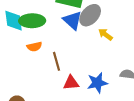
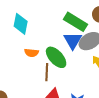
green ellipse: (32, 21) -> (56, 57), moved, turned 30

